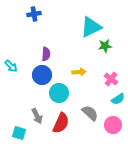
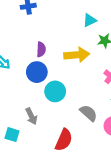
cyan triangle: (91, 27) -> (90, 20), size x0.6
yellow arrow: (79, 72) -> (77, 55), moved, size x1.6
red semicircle: (61, 123) -> (64, 140), moved

